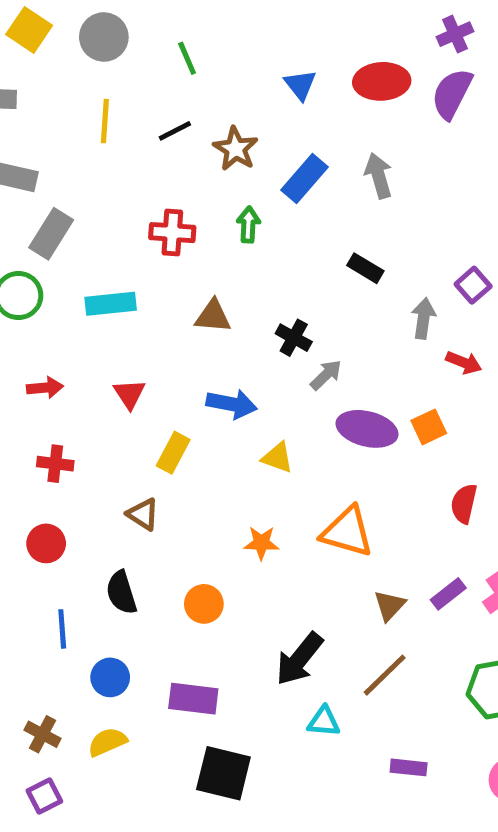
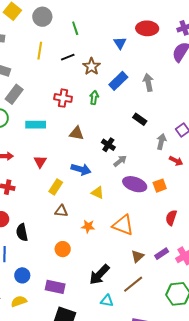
red ellipse: (382, 81) -> (147, 28), moved
brown triangle: (143, 514) -> (61, 211), moved, turned -32
black semicircle: (121, 592) -> (22, 232), moved

